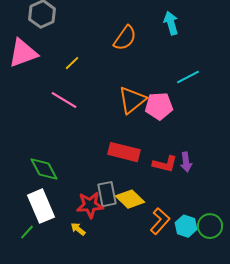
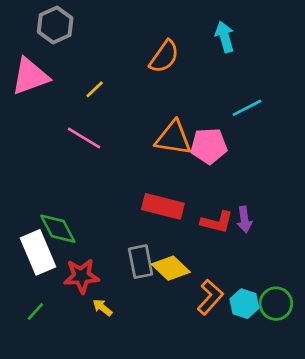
orange triangle: (132, 100) -> (173, 138), turned 48
red star: (90, 205) -> (81, 276), moved
white rectangle: (41, 206) -> (38, 252), moved

